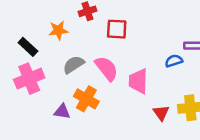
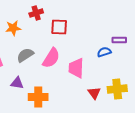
pink semicircle: (107, 68) -> (51, 58), turned 70
orange cross: (86, 99) -> (38, 97), moved, turned -30
purple triangle: (62, 112) -> (17, 83), moved

